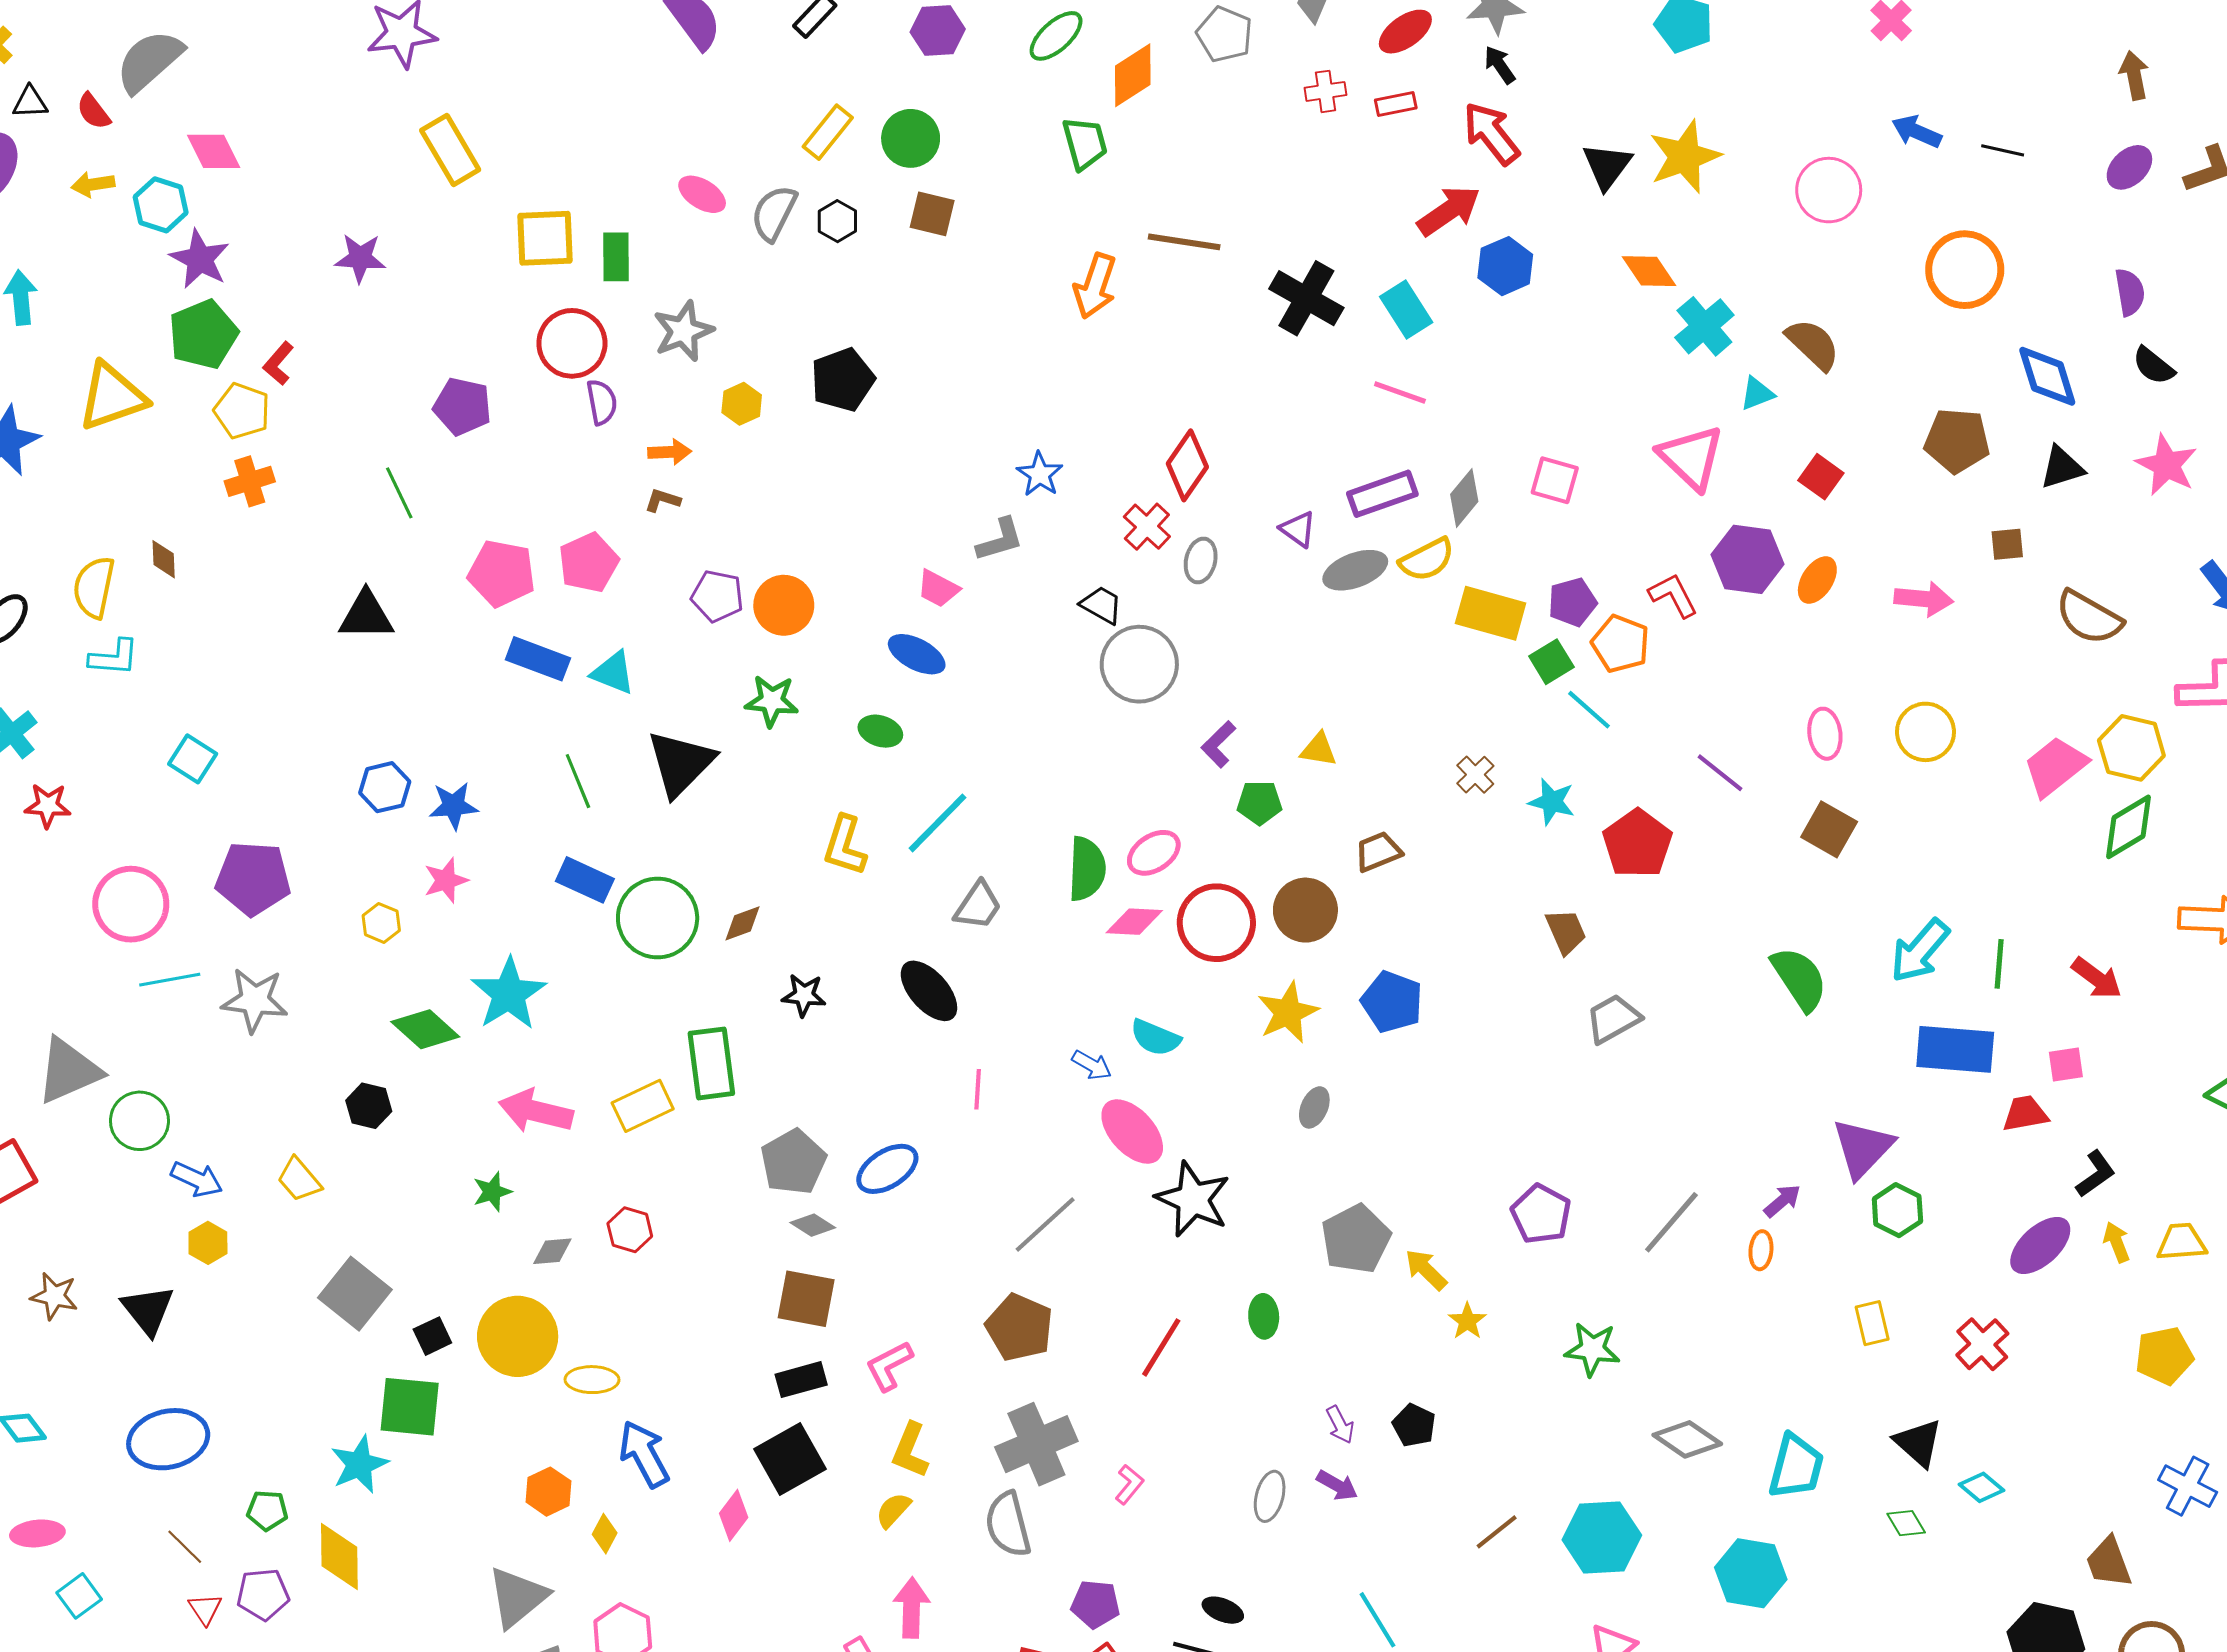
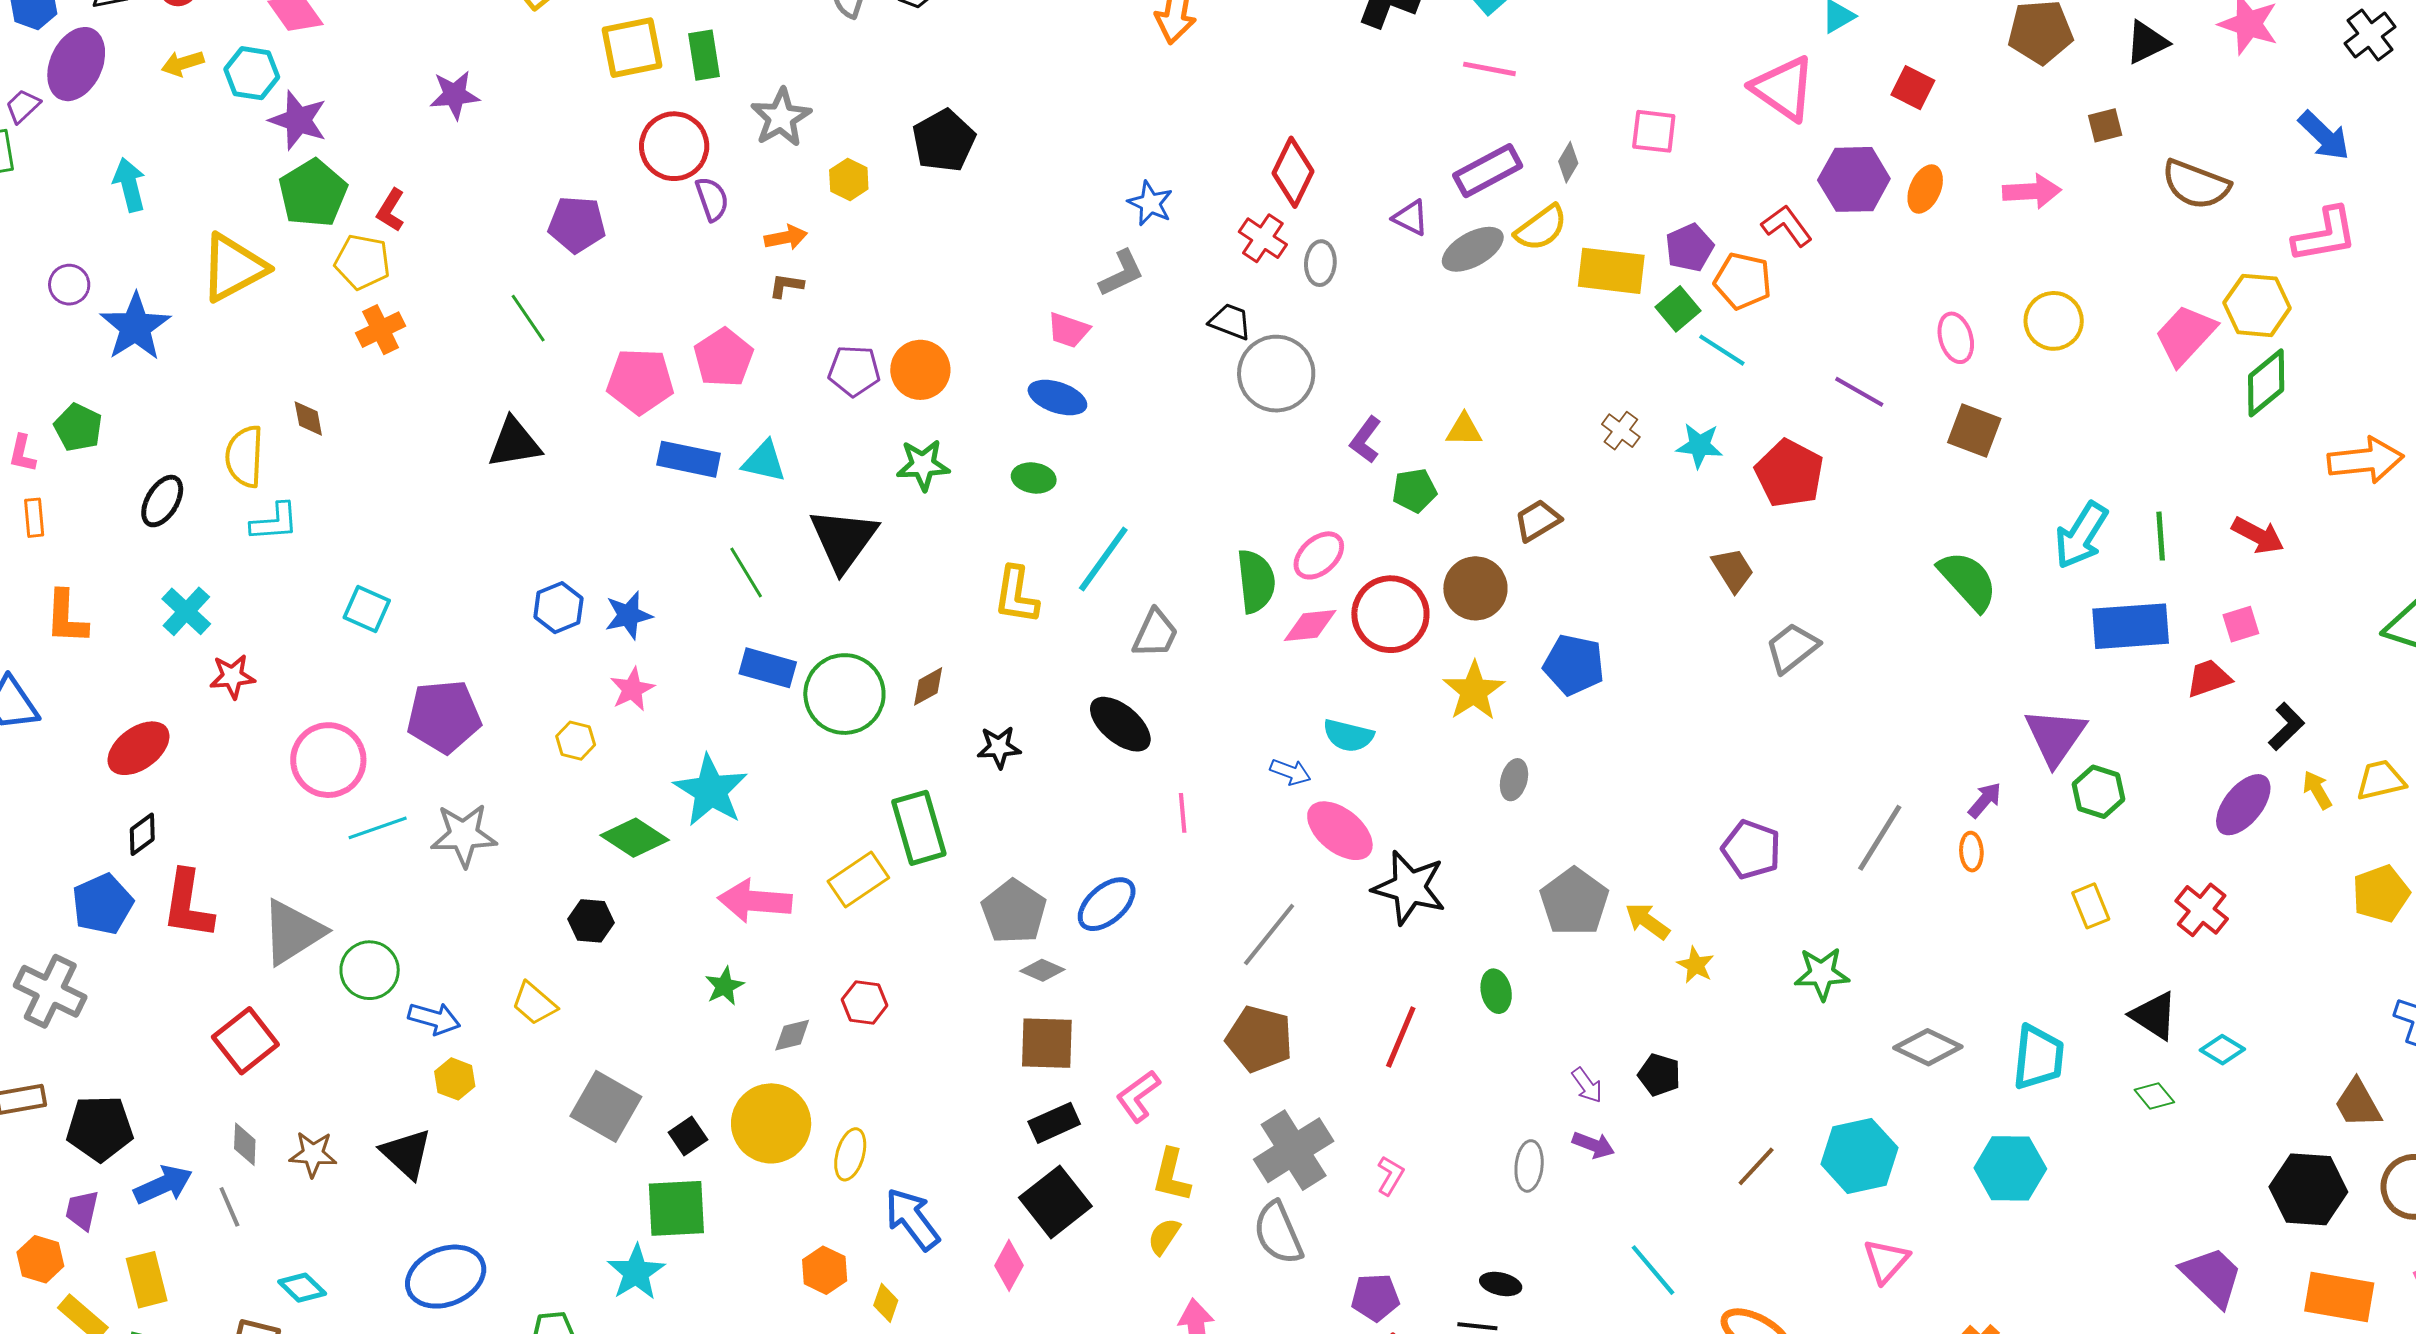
gray diamond: (1464, 498) -> (1568, 162), size x0.7
yellow ellipse: (592, 1380) -> (850, 1154), turned -66

